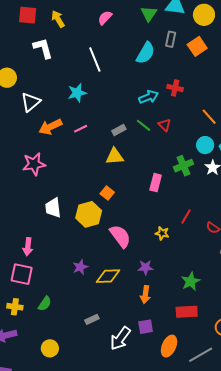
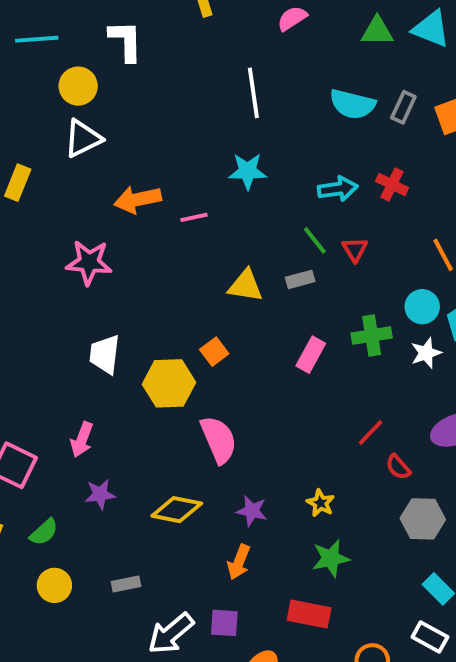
green triangle: (149, 14) -> (377, 31), turned 42
gray rectangle: (171, 39) -> (403, 107), moved
white L-shape: (43, 48) -> (126, 41), moved
cyan semicircle: (146, 53) -> (352, 104), turned 60
cyan star: (77, 93) -> (248, 171), moved
white triangle: (31, 102) -> (83, 138), moved
gray rectangle: (119, 130) -> (300, 279), moved
red line: (186, 217) -> (371, 432), moved
yellow star: (162, 233) -> (321, 503), moved
pink arrow: (28, 247) -> (82, 440), moved
purple star: (80, 267) -> (100, 494), moved
yellow circle: (50, 348) -> (54, 585), moved

